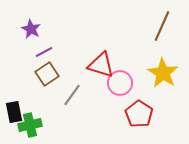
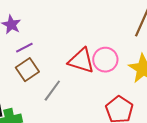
pink circle: (120, 83) -> (105, 60), moved

